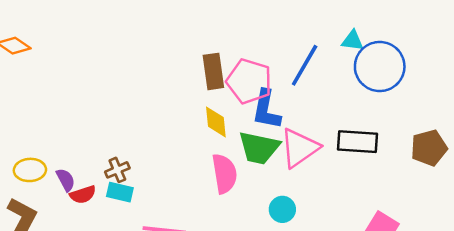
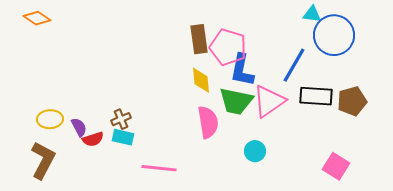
blue line: (305, 65) -> (294, 65), moved
brown pentagon: (429, 148) -> (352, 101), moved

